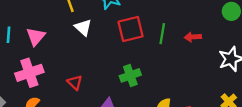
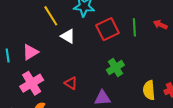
pink triangle: (36, 37) -> (30, 52), turned 30
red arrow: (193, 37) -> (160, 25), turned 40

